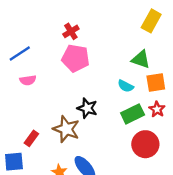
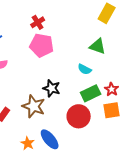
orange square: (156, 83) -> (112, 110), moved
red circle: (145, 144) -> (79, 116), moved

